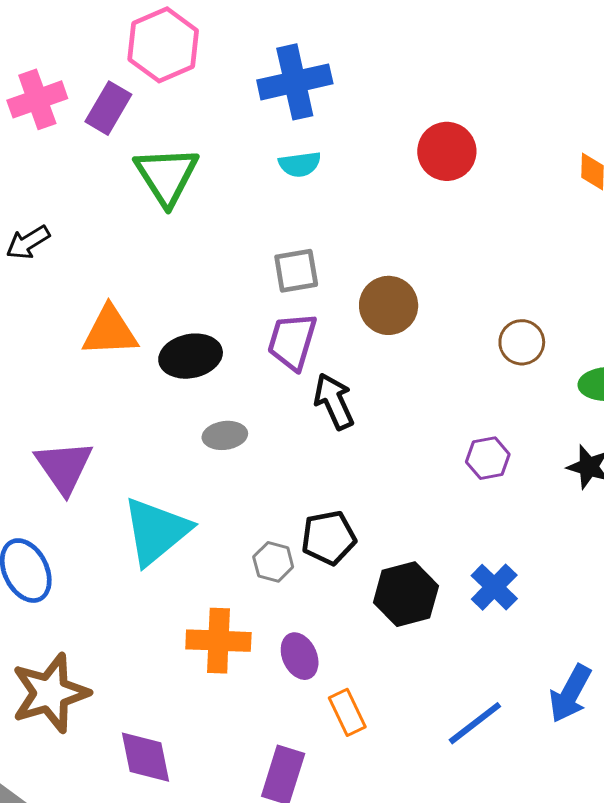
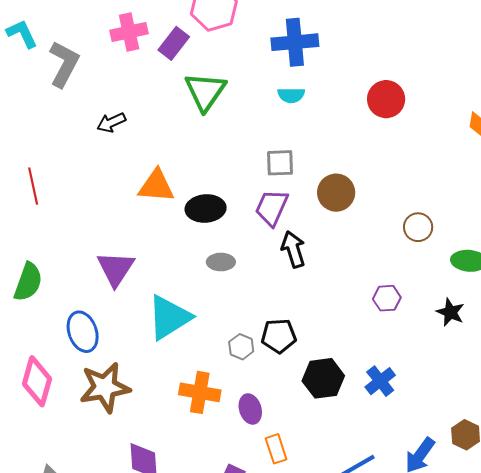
brown star: (50, 693) -> (105, 387), moved

